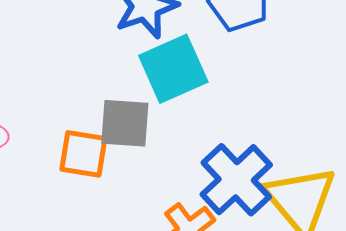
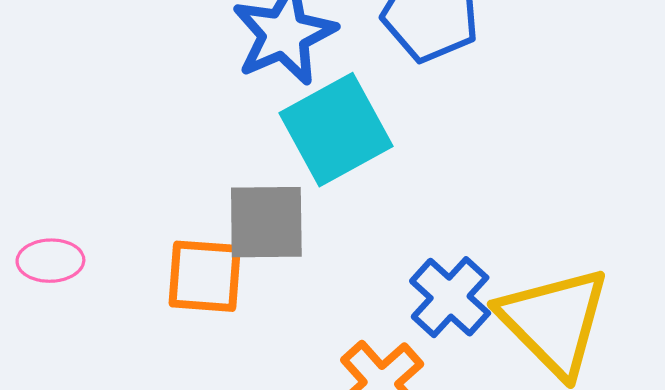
blue cross: (236, 180) -> (450, 297), size x0.7

